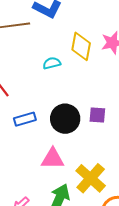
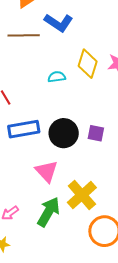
blue rectangle: (25, 119) -> (24, 129), size x1.4
pink triangle: (53, 159) -> (47, 171), turned 40

